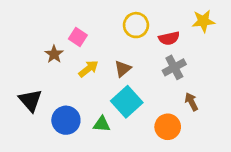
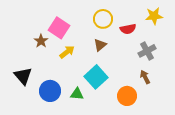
pink square: (78, 37) -> (59, 28), size x1.5
gray cross: (174, 67) -> (147, 51), moved
brown triangle: (123, 69) -> (100, 45), moved

